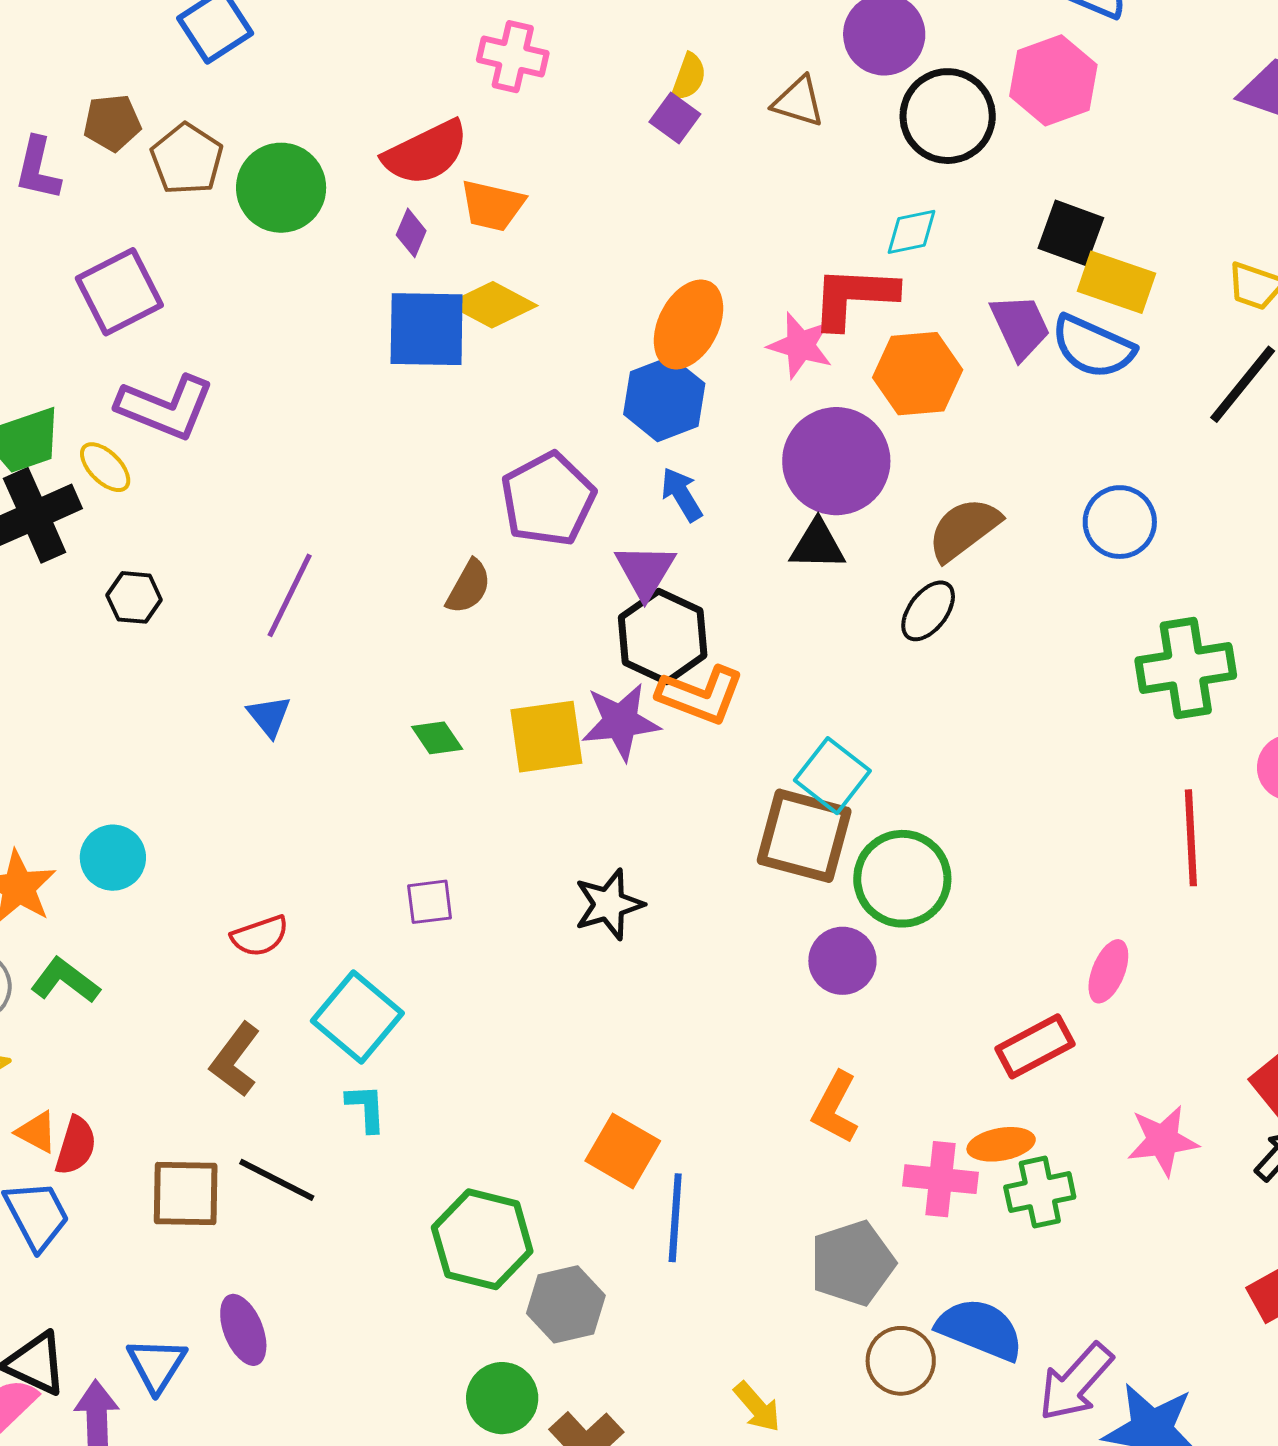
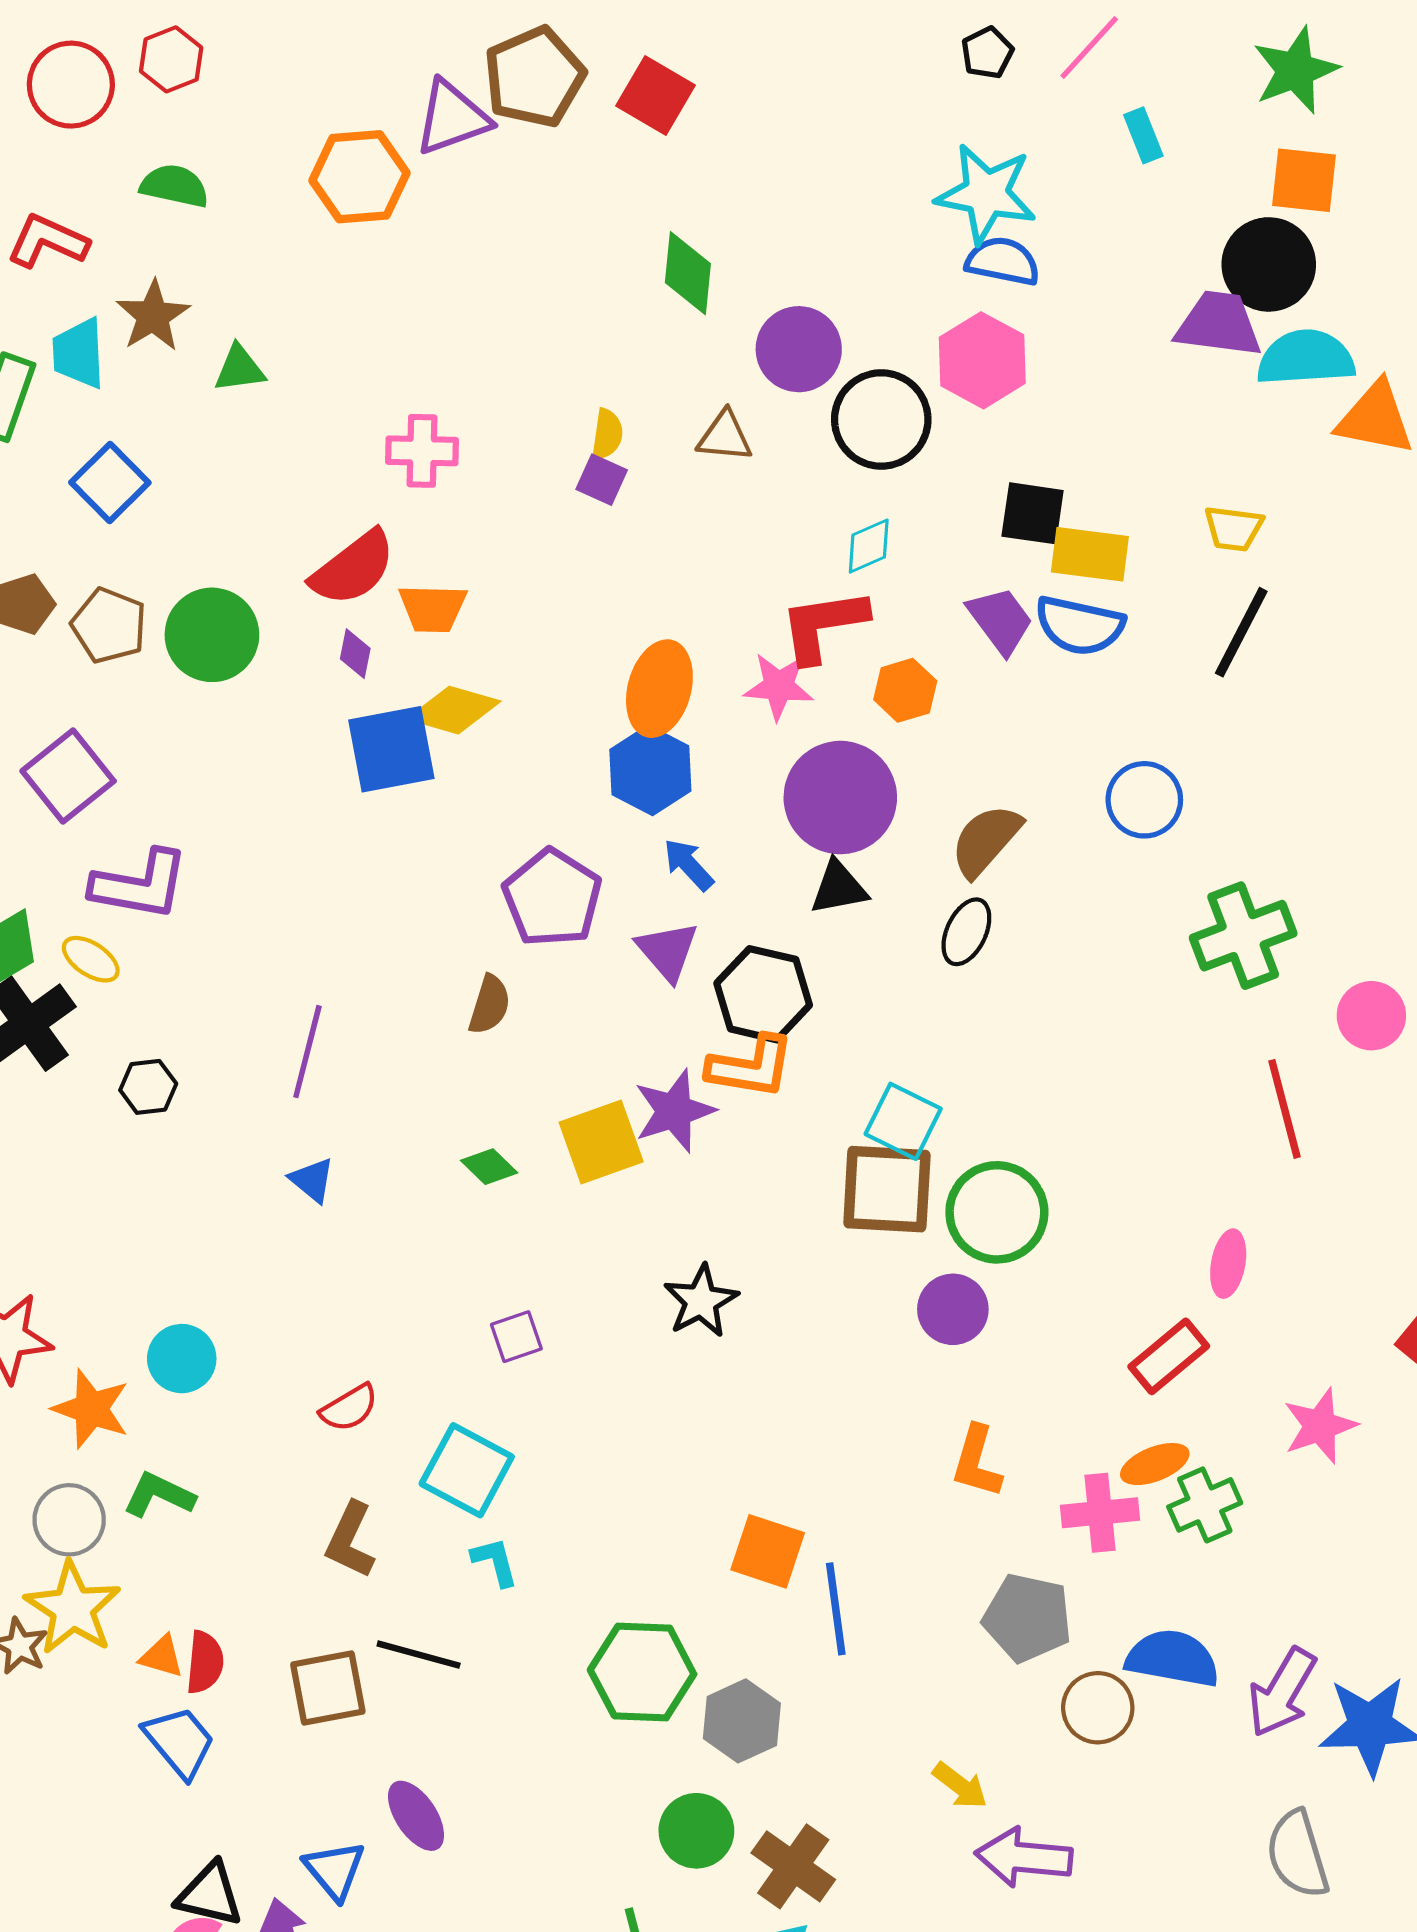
orange hexagon: (918, 374) -> (905, 690), size x0.7
black hexagon: (663, 636) -> (763, 994), moved
gray pentagon: (852, 1263) -> (1027, 1618), turned -30

